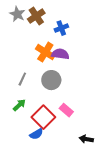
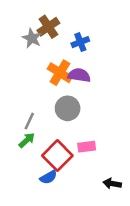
gray star: (17, 14) -> (32, 38), moved
gray line: (22, 79) -> (29, 121), moved
pink rectangle: (66, 110) -> (87, 147), turned -48

